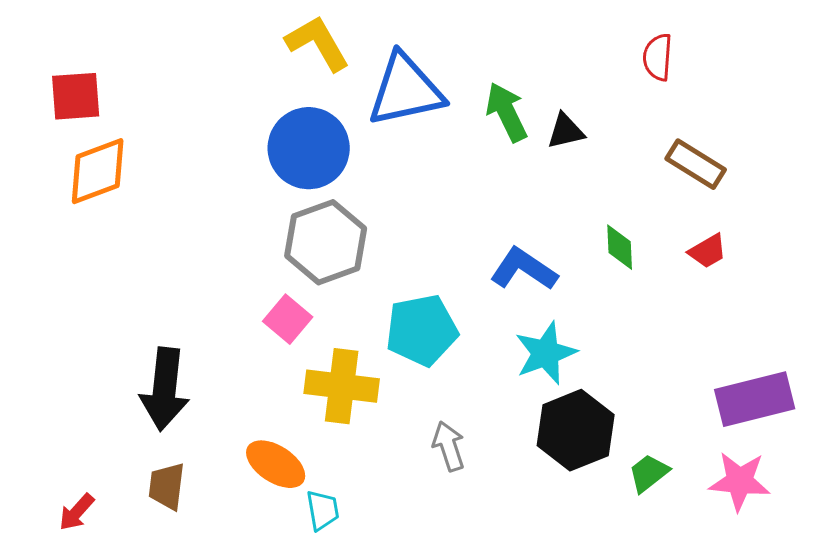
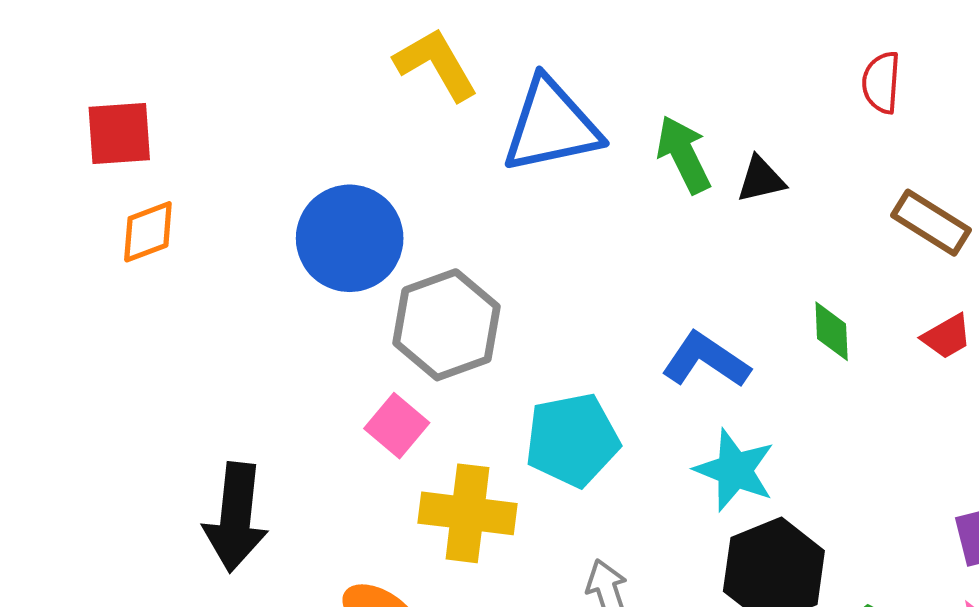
blue circle: (309, 148) -> (350, 238), moved
orange diamond: (98, 171) -> (148, 232), size x0.7
cyan star: (546, 353) -> (735, 470), turned -30

